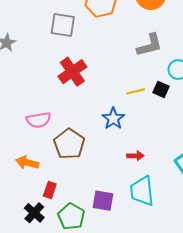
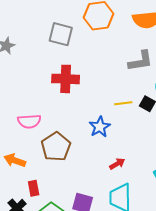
red cross: (72, 72) -> (66, 79), turned 32
red arrow: (135, 156) -> (117, 164), turned -35
red rectangle: (50, 190) -> (34, 188), turned -35

